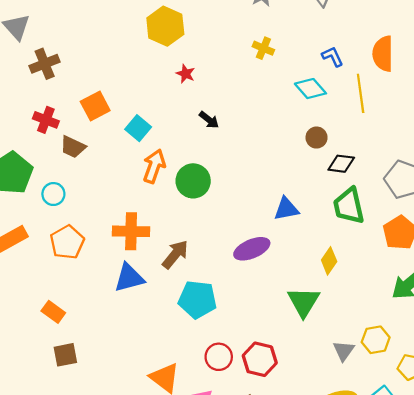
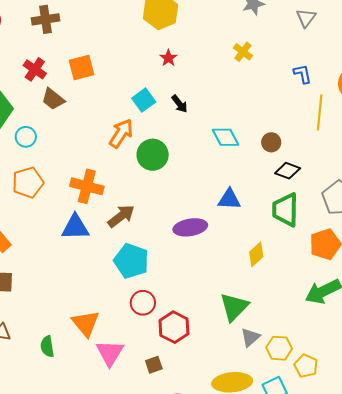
cyan diamond: (310, 89) -> (225, 137), moved
cyan square: (138, 128) -> (144, 100), moved
green triangle: (303, 302) -> (234, 307), moved
yellow hexagon: (376, 340) -> (279, 348), moved
red circle: (219, 357) -> (143, 303), moved

